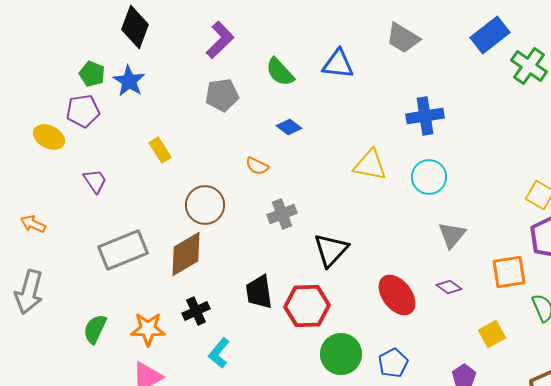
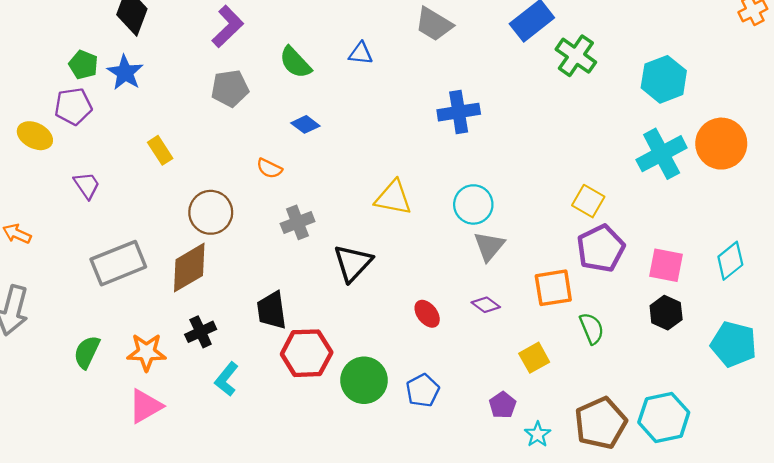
blue triangle: (338, 64) -> (361, 53), size x0.7
yellow triangle: (370, 165) -> (393, 198), moved
cyan circle: (429, 177) -> (473, 204), moved
red ellipse: (397, 295) -> (427, 314), size x0.6
red hexagon: (307, 306) -> (307, 353), moved

